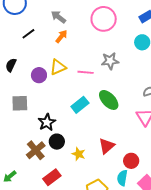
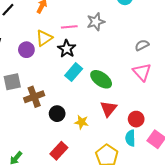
pink line: (86, 72) -> (69, 27), moved
green ellipse: (109, 100) -> (101, 79), moved
black star: (47, 122) -> (67, 49), moved
brown cross: (36, 150) -> (34, 97), moved, turned 30

